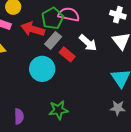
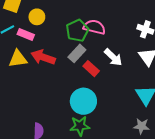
red arrow: (33, 29) -> (43, 57), moved
cyan circle: (42, 69) -> (83, 101), moved

